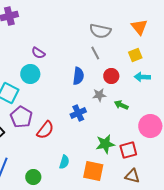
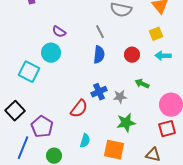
gray line: (95, 53) -> (100, 32), moved
gray star: (99, 95) -> (120, 97), moved
purple pentagon: (21, 117) -> (42, 127), moved
red semicircle: (45, 130) -> (79, 109), moved
red square: (128, 150) -> (167, 129), moved

